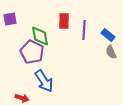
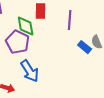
red rectangle: (64, 21) -> (41, 11), moved
blue rectangle: (108, 35) -> (85, 47), moved

